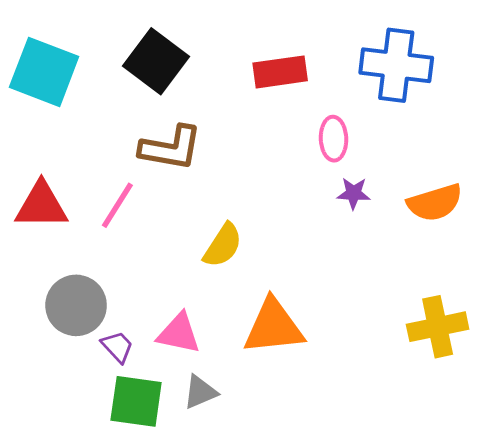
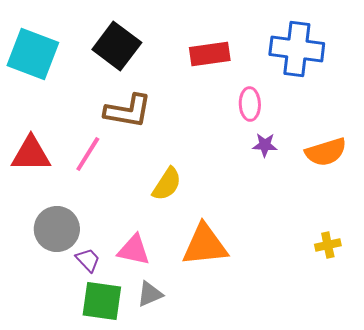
yellow cross: (438, 327) -> (328, 245), size x0.6

